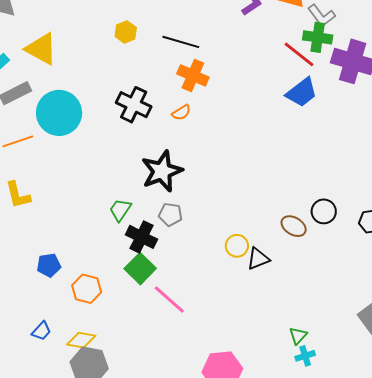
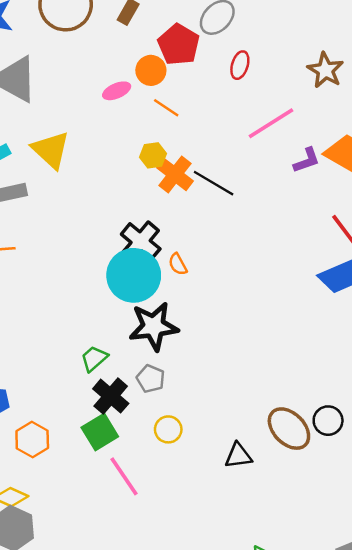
orange cross: (193, 75) -> (175, 174), moved
cyan circle: (59, 113) -> (134, 275), moved
orange semicircle: (181, 113) -> (178, 264), moved, turned 78
brown ellipse: (294, 226) -> (289, 429), size x1.5
yellow circle: (237, 246) -> (168, 429), moved

